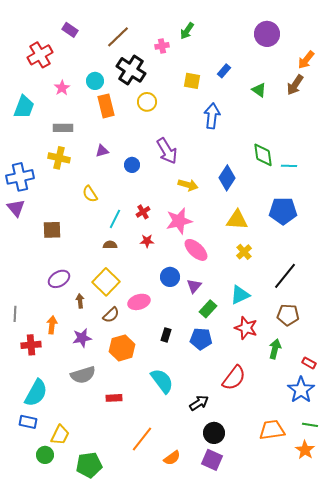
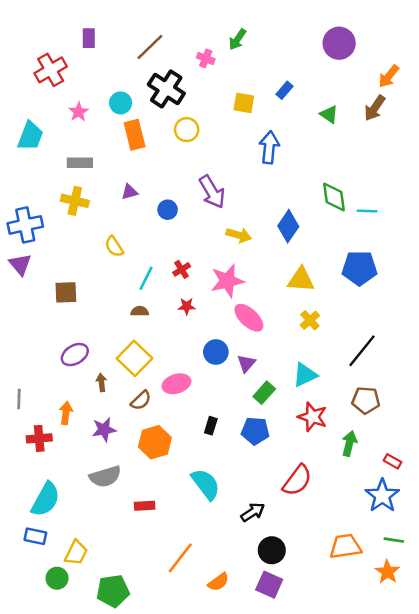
purple rectangle: (70, 30) -> (89, 38), turned 56
pink cross: (162, 46) -> (206, 58), turned 32

